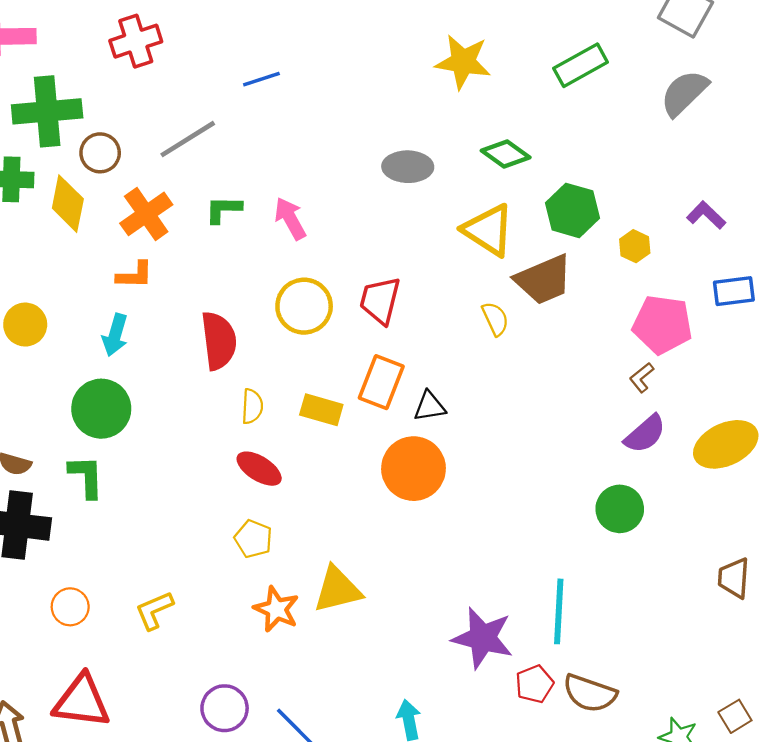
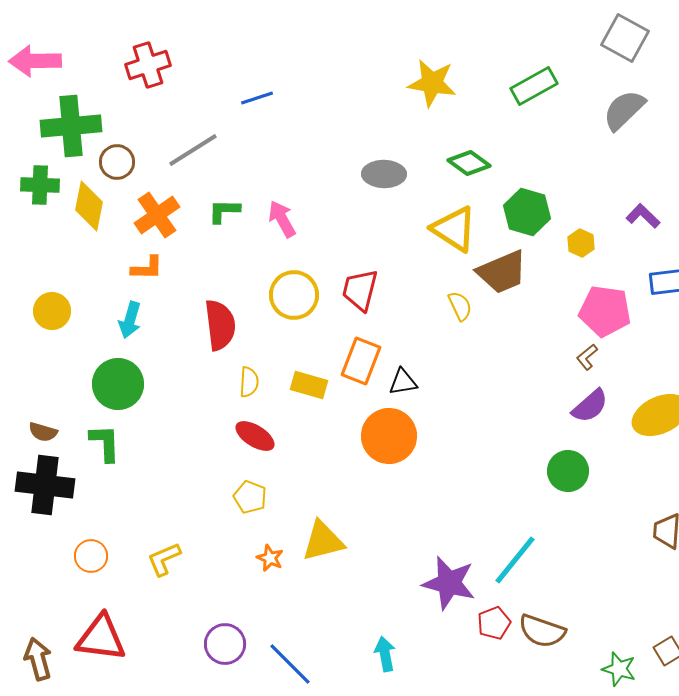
orange star: (276, 609) -> (270, 558), size x0.7
cyan line: (559, 611) -> (515, 560), turned 36

